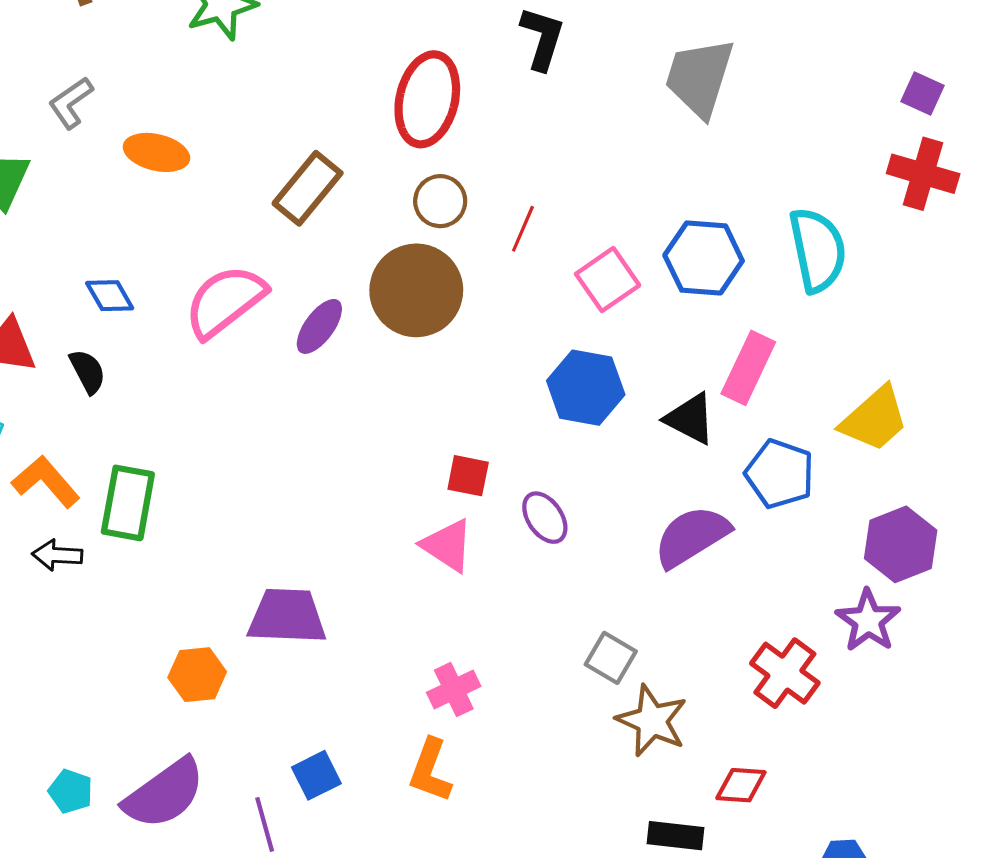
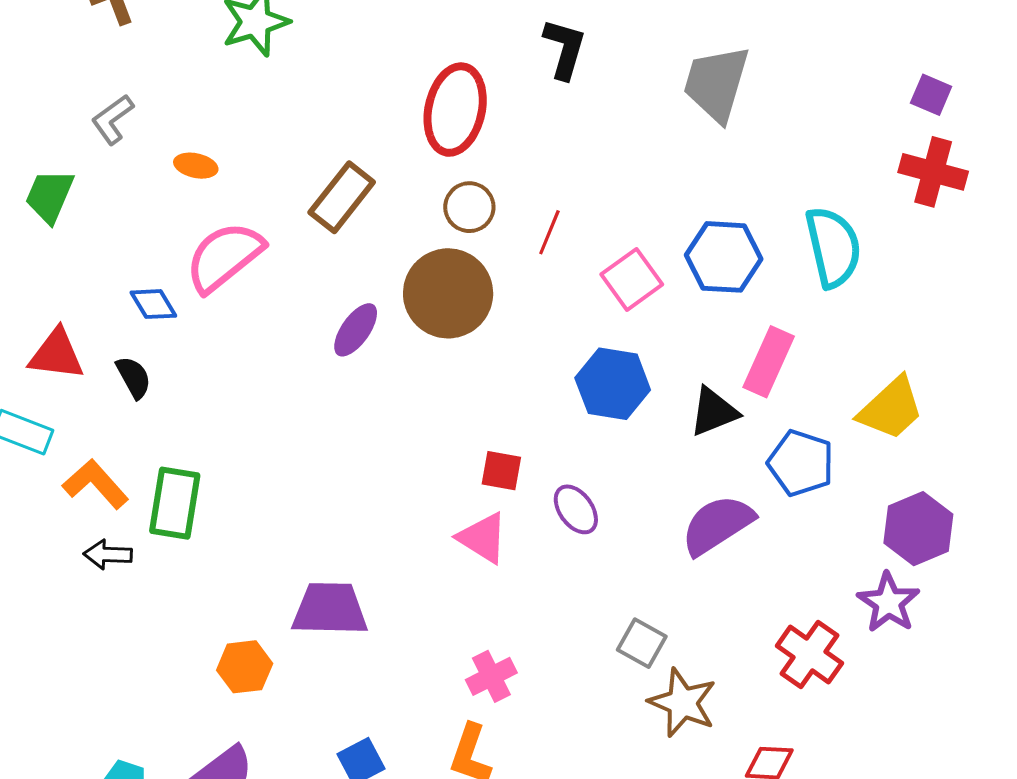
orange ellipse: (156, 152) -> (196, 166), size x0.7
pink semicircle: (225, 301) -> (224, 257), moved
black triangle: (690, 419) -> (714, 412), turned -48

